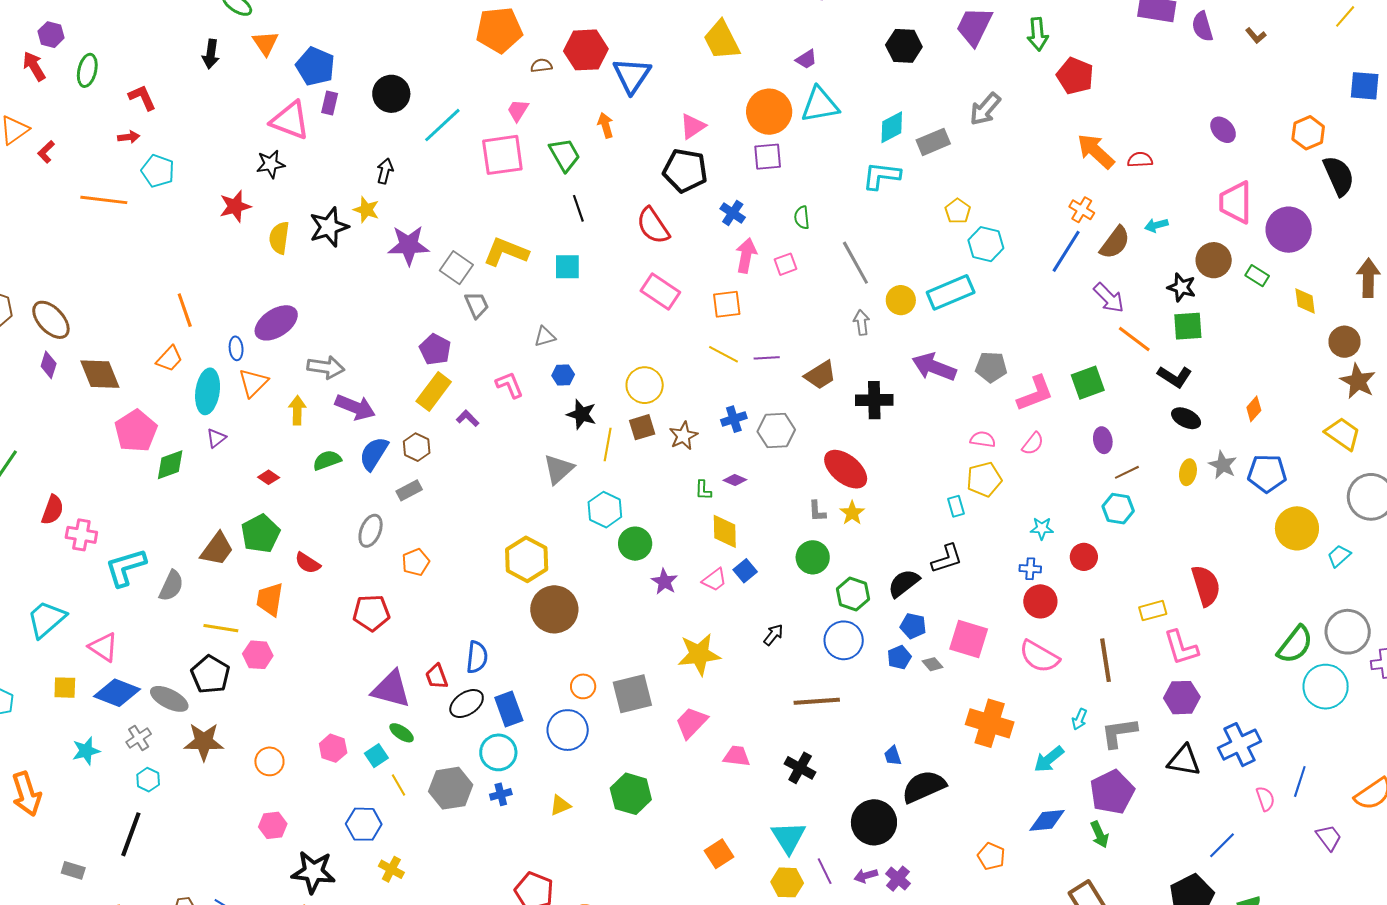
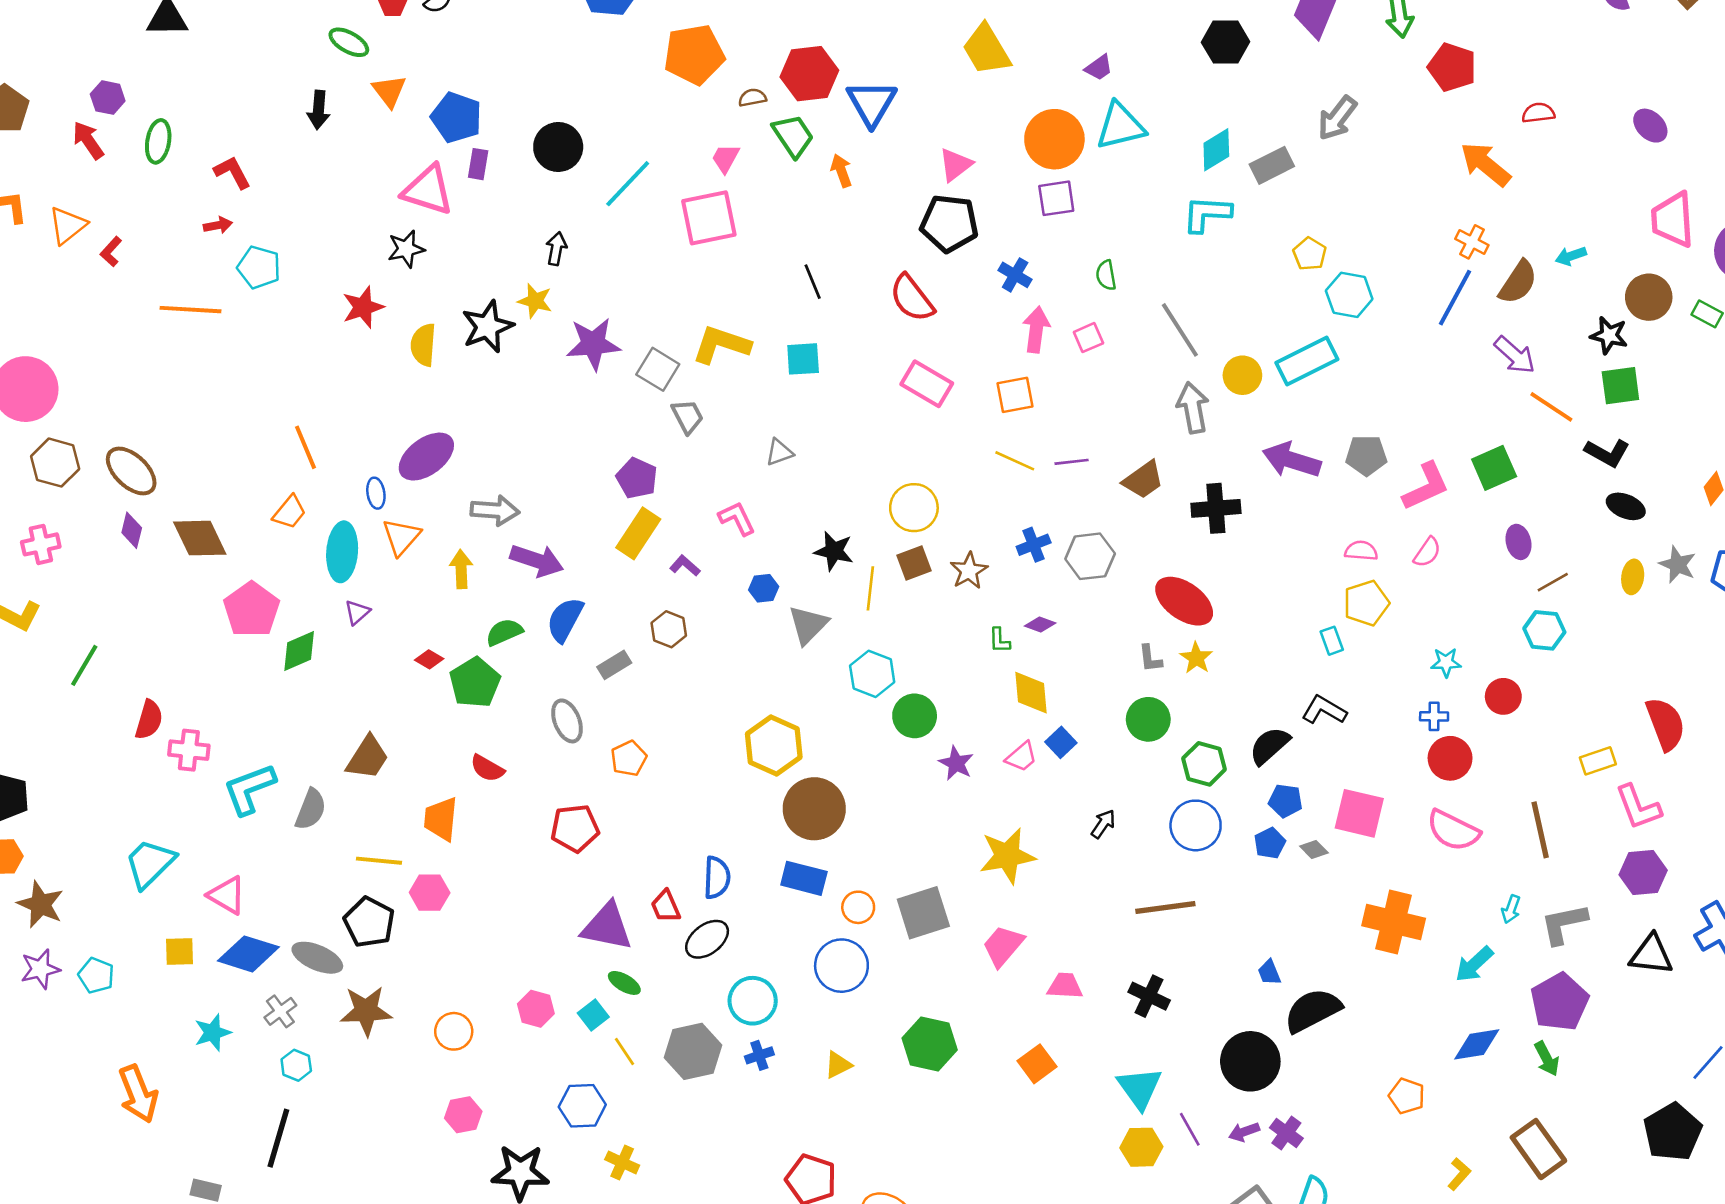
green trapezoid: (565, 155) -> (793, 136), moved
red semicircle: (1140, 160) -> (1538, 113), moved
gray arrow: (862, 323) -> (1193, 408), size x1.5
blue hexagon: (563, 375) -> (764, 588), moved
brown hexagon: (417, 447) -> (669, 629), moved
gray ellipse: (371, 531) -> (567, 721), turned -40
green pentagon: (261, 534) -> (475, 683), moved
black L-shape: (947, 559) -> (1324, 710), turned -128
blue rectangle: (509, 709) -> (804, 878), moved, turned -52
orange square: (719, 854) -> (1037, 1064), moved

